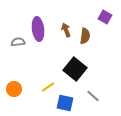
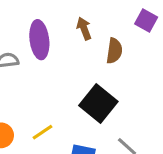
brown arrow: (66, 30) -> (84, 28), moved
yellow line: (48, 87) -> (43, 132), moved

